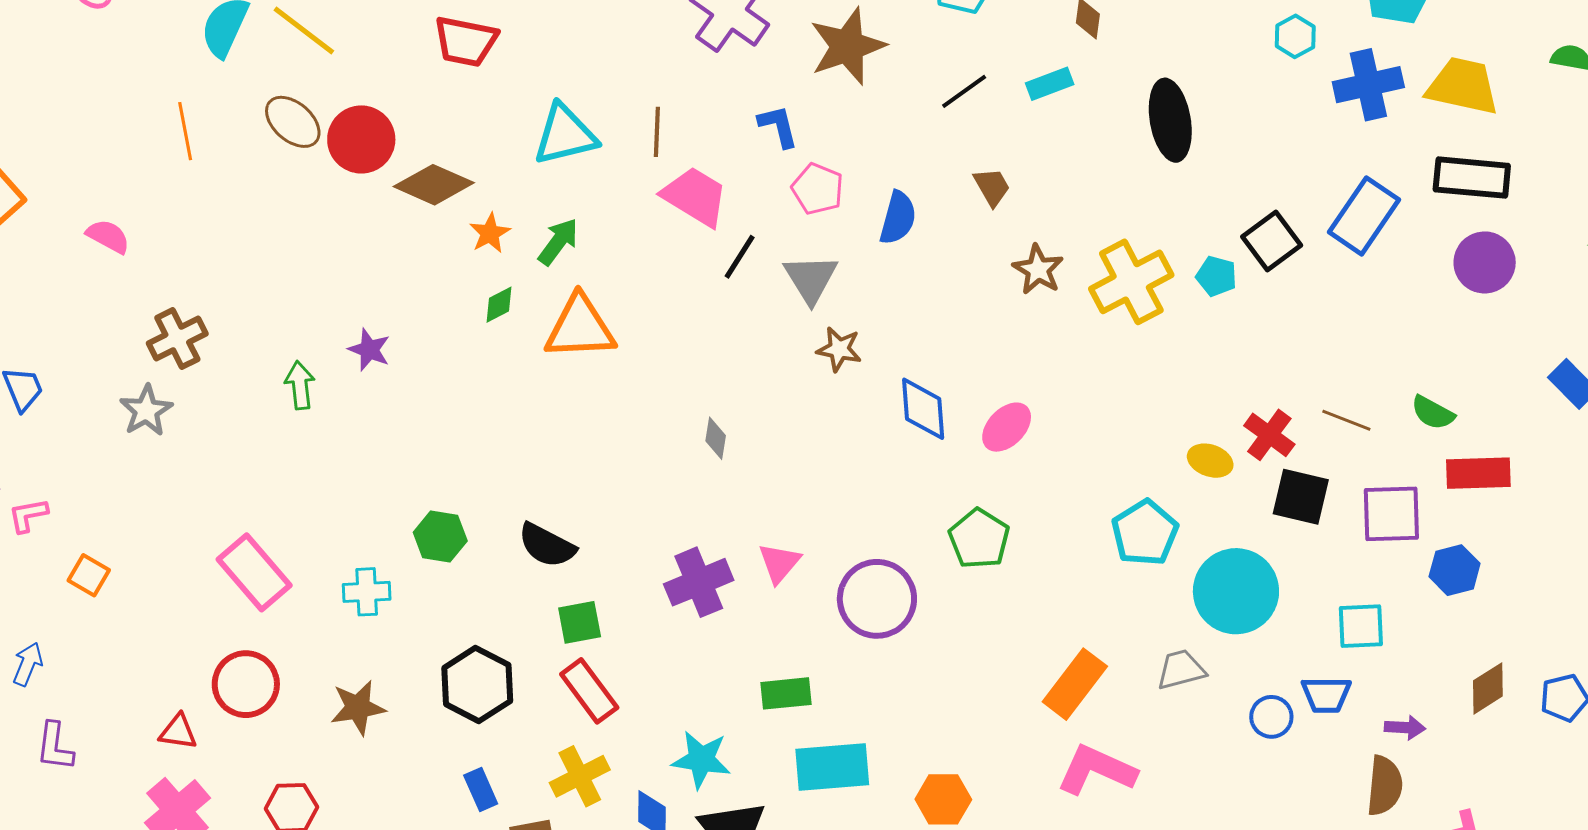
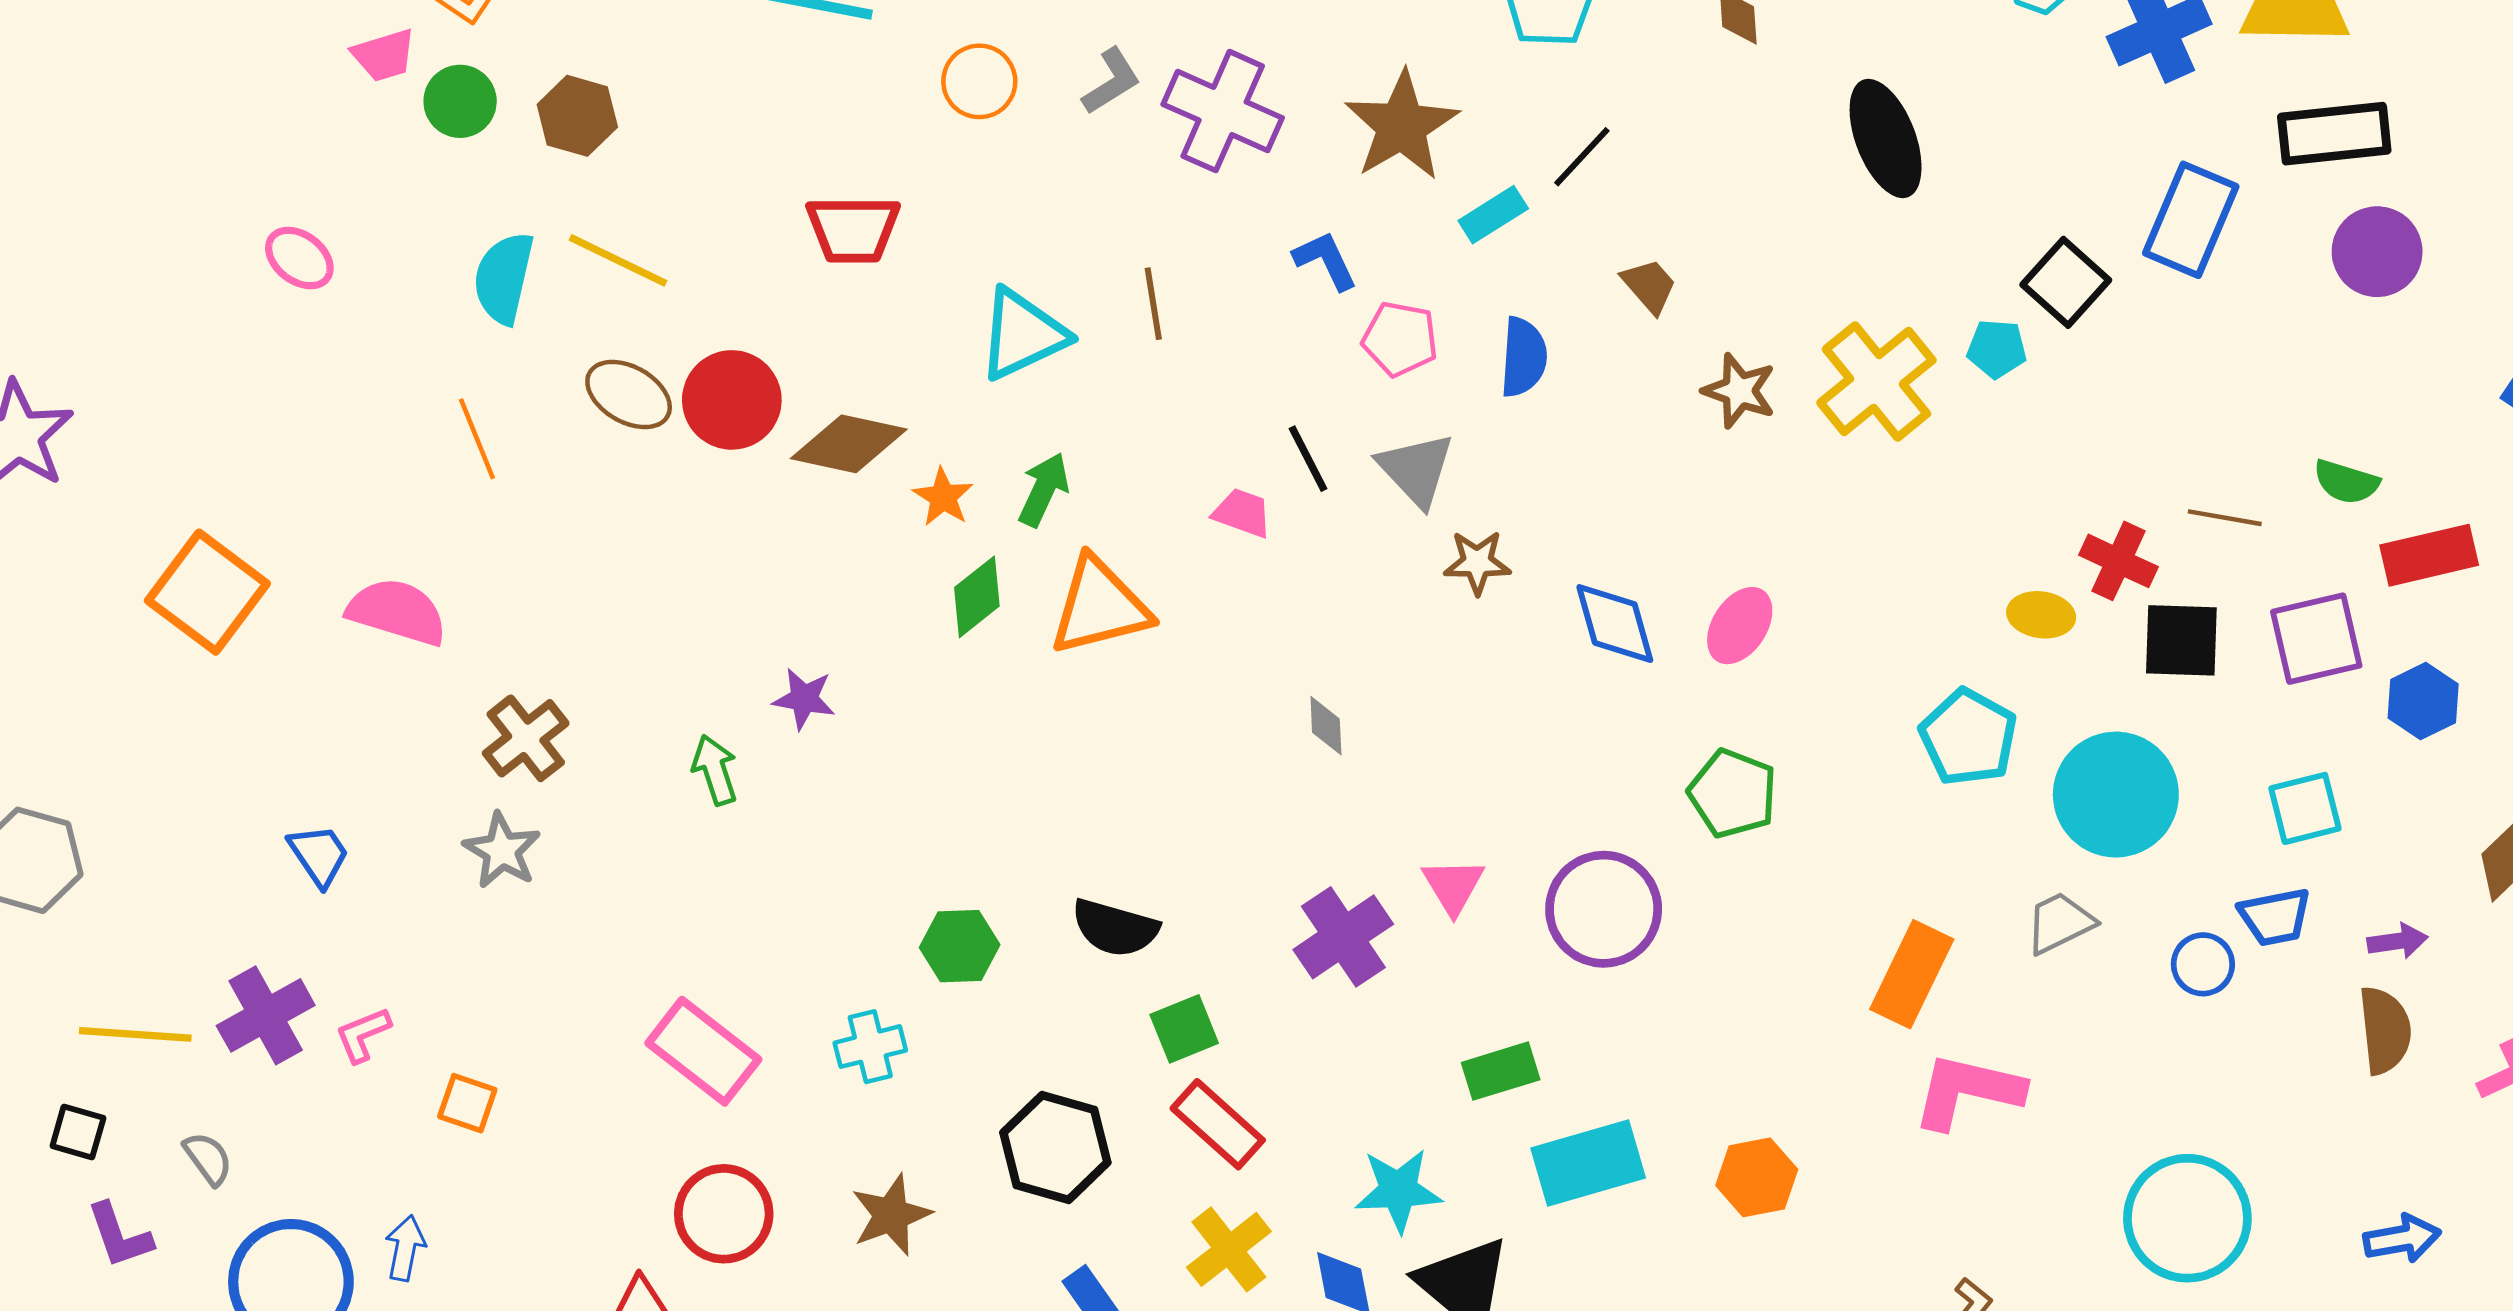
cyan rectangle: (1050, 84) -> (1493, 215), moved
pink trapezoid: (695, 196) -> (1242, 513), moved, size x0.6
pink semicircle: (108, 236) -> (397, 612), size x1.5
black line: (740, 257) -> (1308, 459), turned -48
green diamond: (499, 305) -> (977, 597), size x1.4

